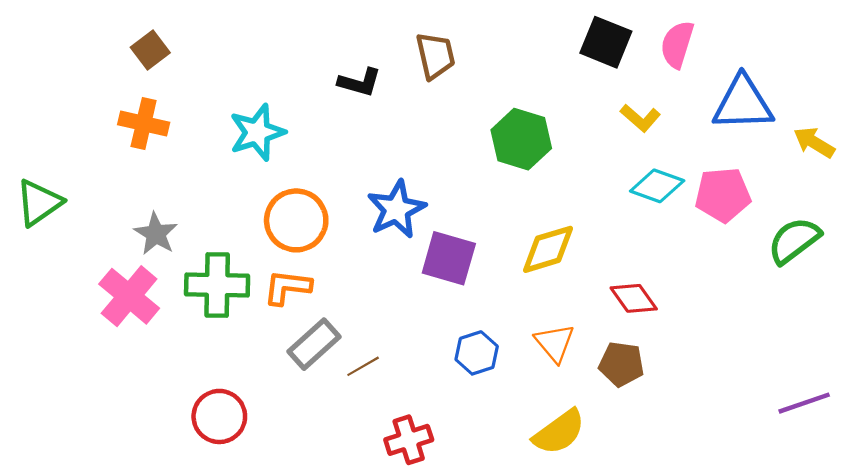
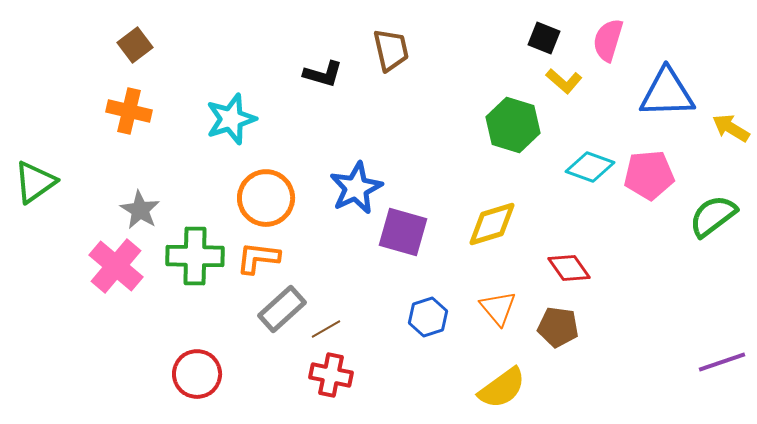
black square: (606, 42) -> (544, 38), size x0.7
yellow L-shape: (640, 118) -> (564, 81), moved
green hexagon: (521, 139) -> (513, 125), moved
red cross: (409, 440) -> (331, 375), moved, turned 30

